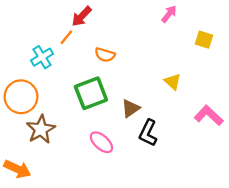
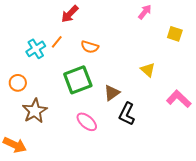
orange line: (66, 37) -> (57, 42), moved
orange circle: (21, 97) -> (18, 83), size x0.6

